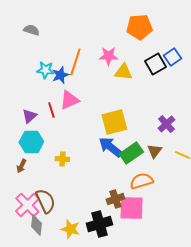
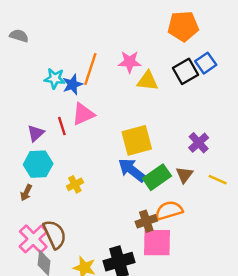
orange pentagon: (139, 27) -> (183, 26), moved
gray semicircle: (31, 30) -> (19, 36), moved
yellow cross: (62, 159) -> (75, 184), turned -32
brown cross: (115, 199) -> (146, 221), moved

